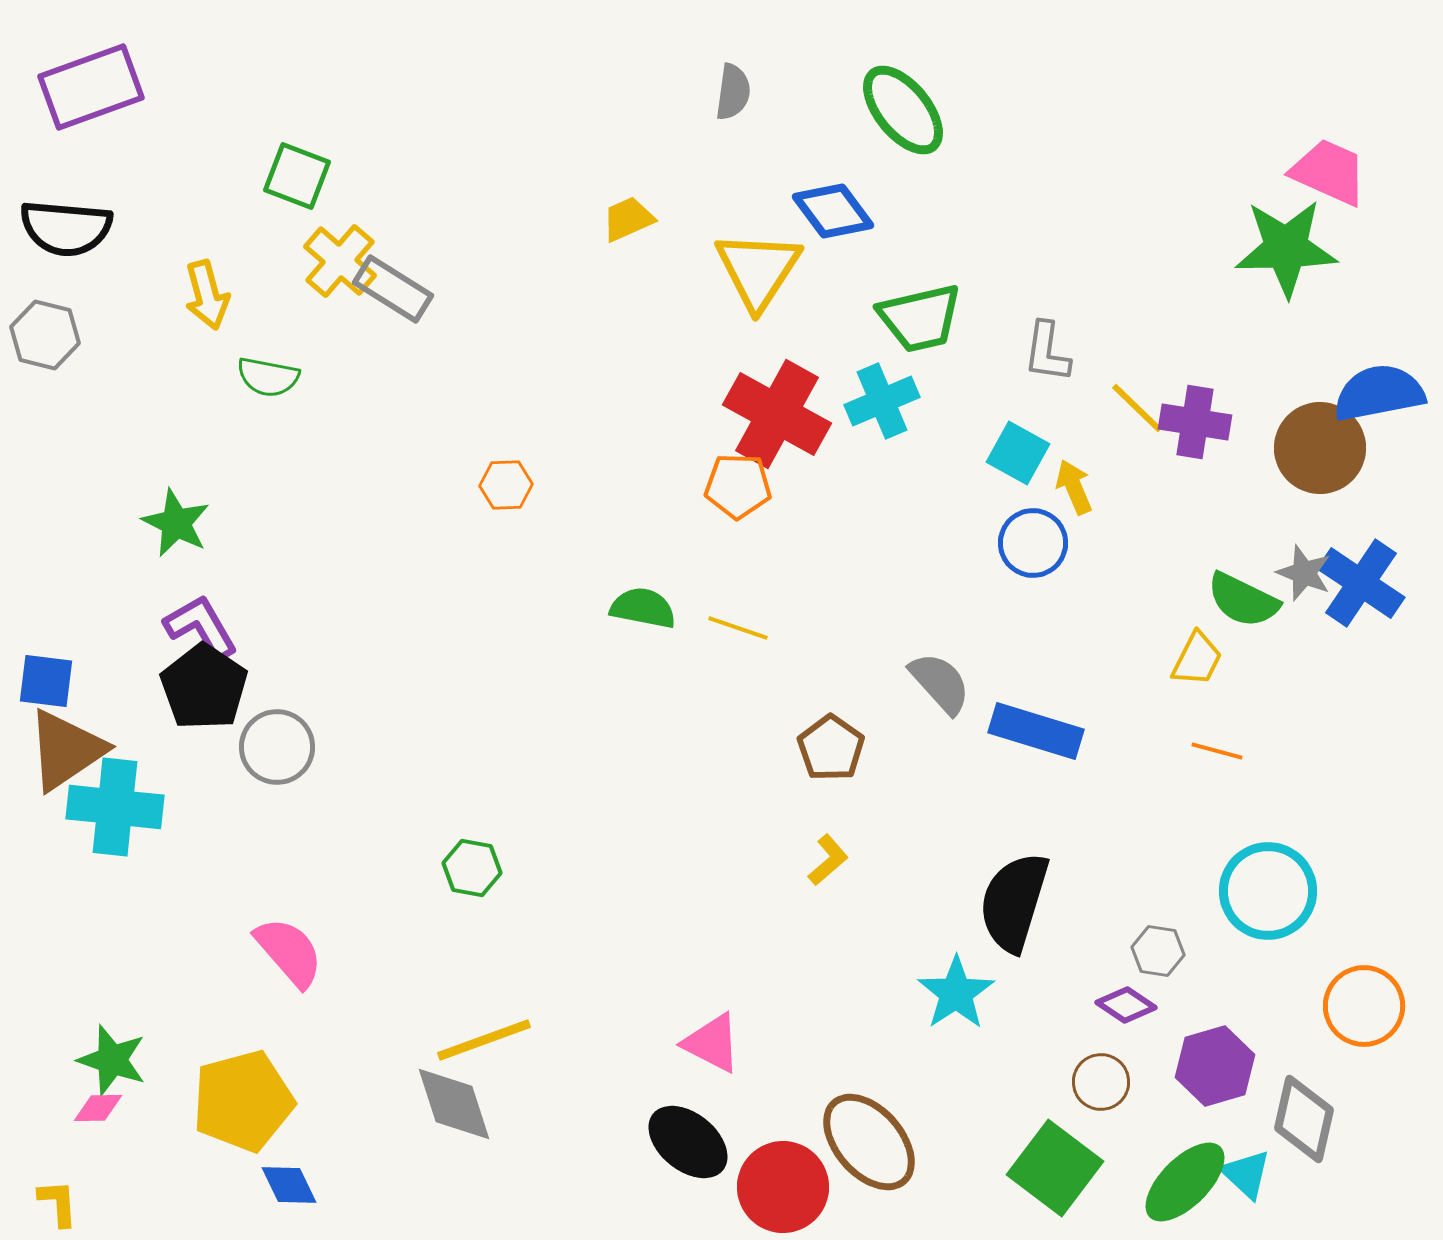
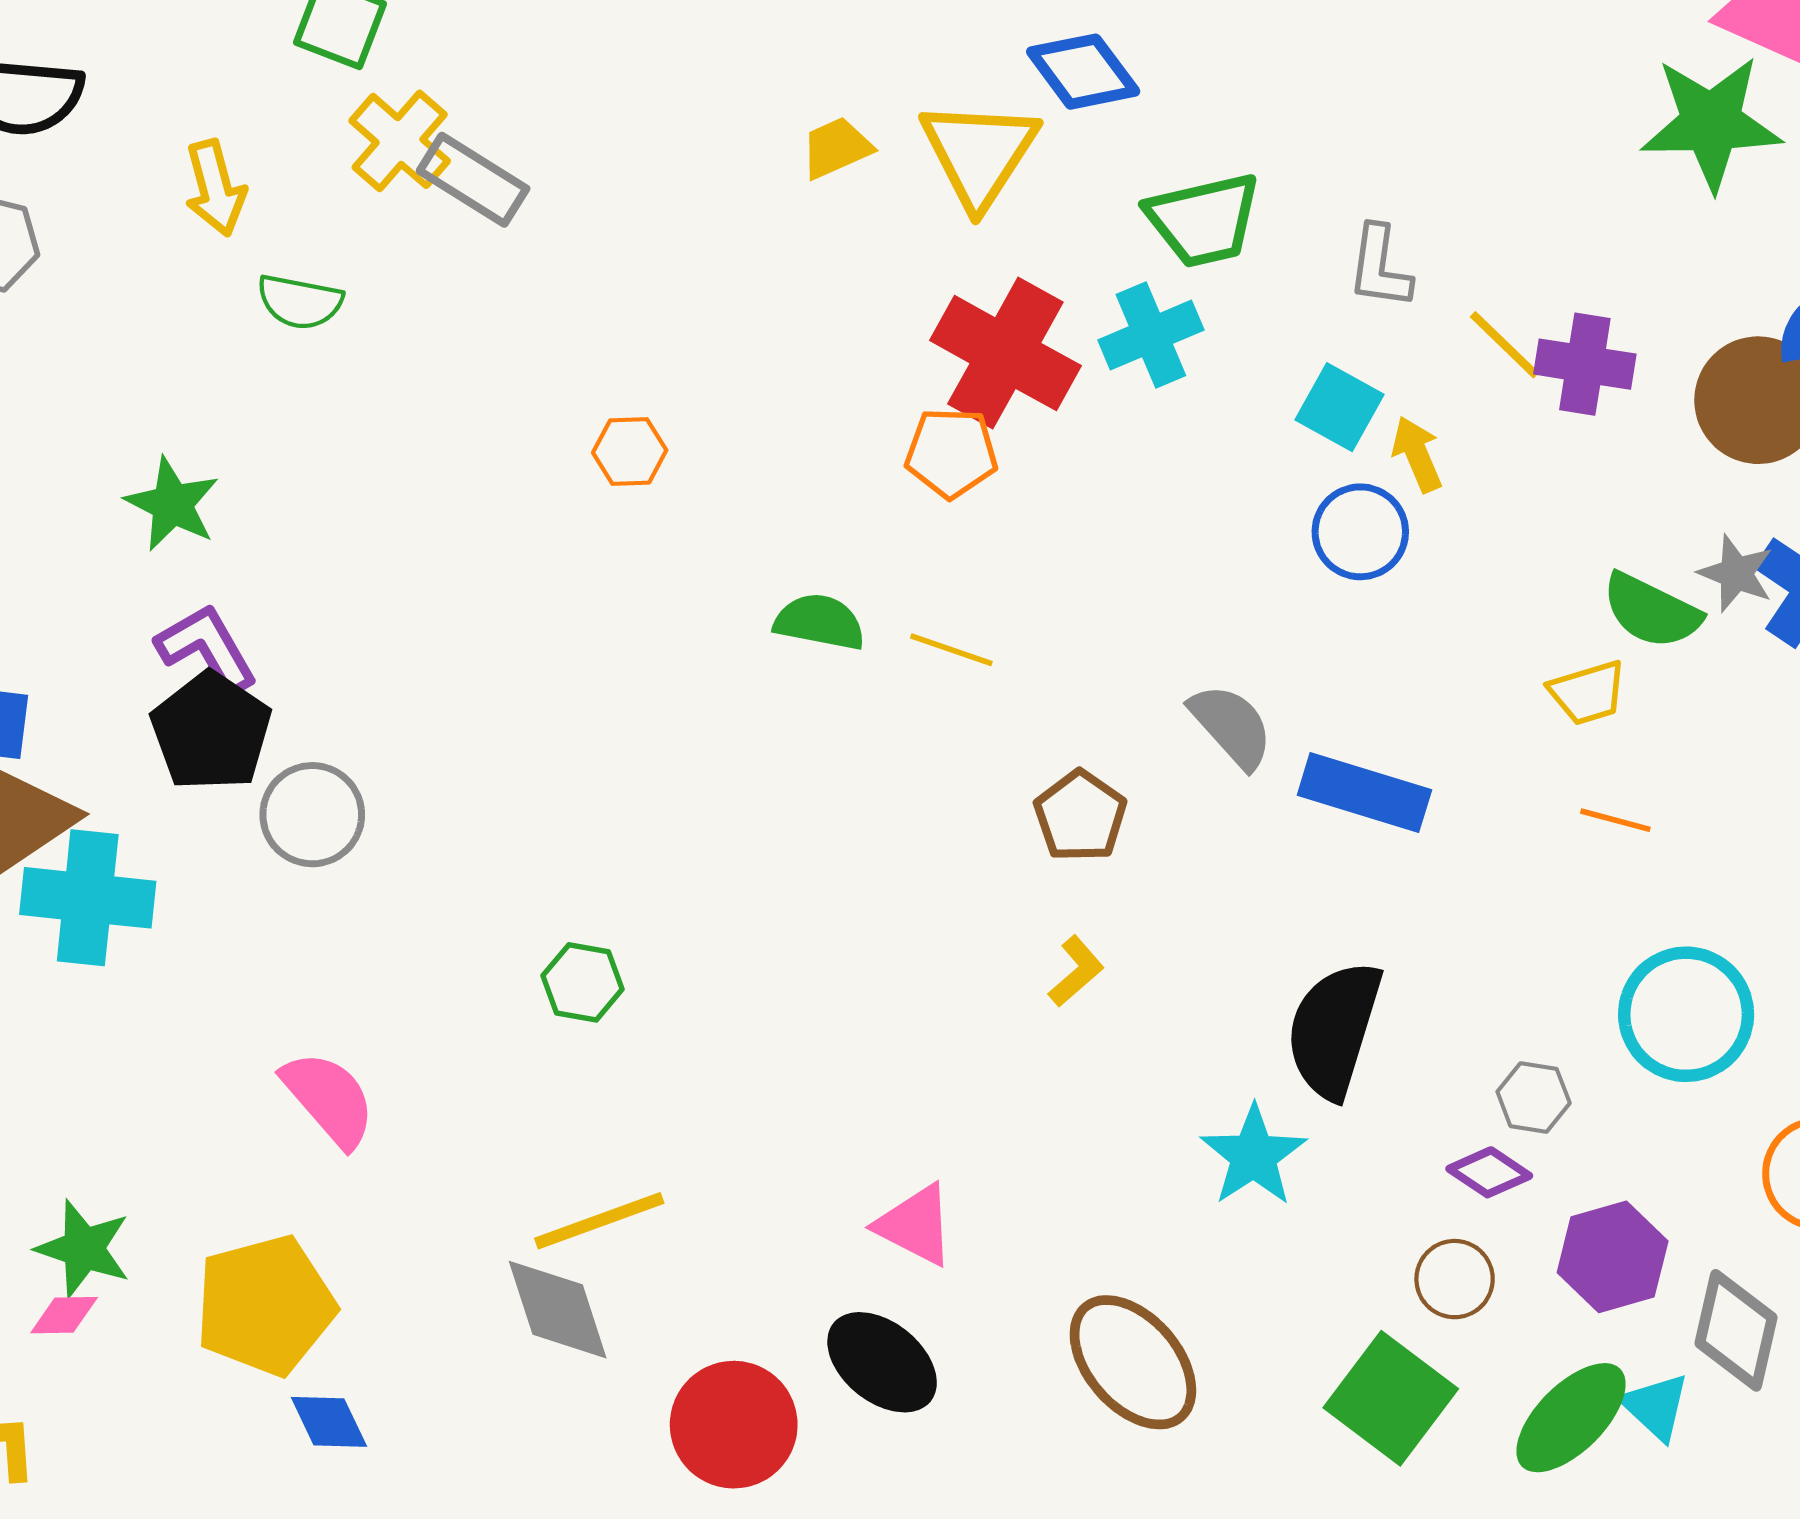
yellow trapezoid: (628, 219) -> (836, 148), moved
yellow trapezoid: (1197, 659) -> (1588, 693), turned 46
red circle: (783, 1187) -> (734, 1425), moved

